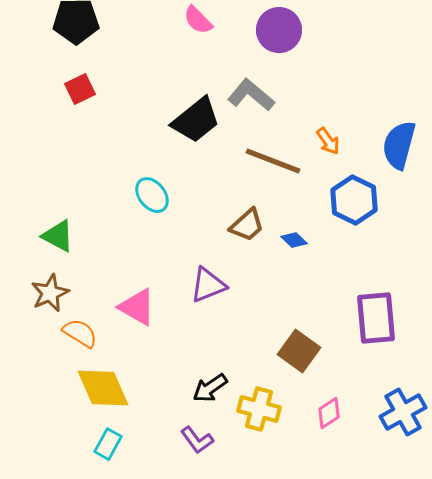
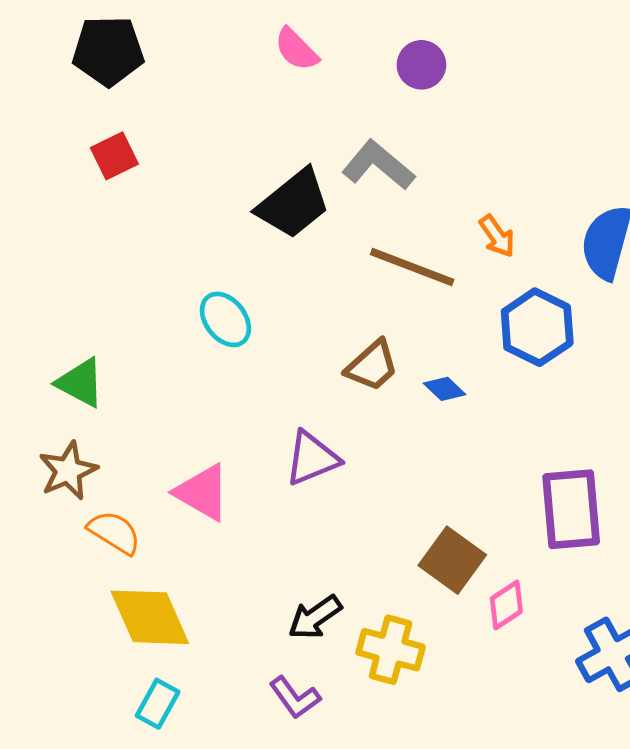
purple circle: (279, 30) -> (421, 65), size x0.7
pink diamond: (329, 413) -> (506, 605), moved

